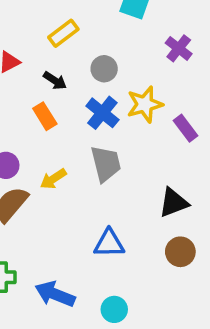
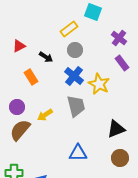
yellow rectangle: (63, 33) -> (69, 29), moved
yellow star: (145, 104) -> (99, 84), moved, turned -30
orange rectangle: (45, 116) -> (31, 77), moved
purple rectangle: (185, 128) -> (122, 63), moved

